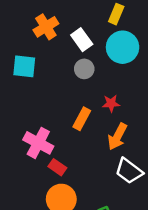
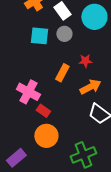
cyan square: (24, 66) -> (39, 36), moved
orange arrow: (117, 137) -> (90, 87), turned -145

